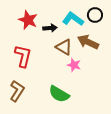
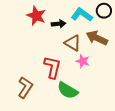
red L-shape: (23, 56) -> (52, 67), moved

